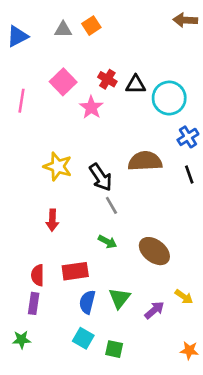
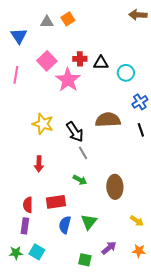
blue triangle: (17, 36) -> (19, 36), moved, turned -36
red cross: (107, 79) -> (80, 59), turned -32
cyan circle: (169, 98) -> (126, 73), size x0.7
pink star: (91, 107) -> (68, 80), size x1.4
brown ellipse: (154, 251) -> (115, 187), turned 50
purple arrow: (154, 310) -> (109, 248), moved
cyan square: (83, 338) -> (37, 252), moved
orange star: (189, 350) -> (139, 251), moved

